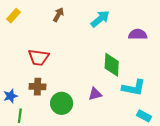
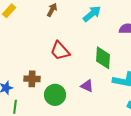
red trapezoid: (39, 57) -> (60, 51), moved, turned 40
purple triangle: (95, 94) -> (87, 86), turned 40

